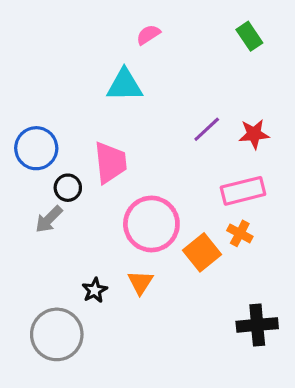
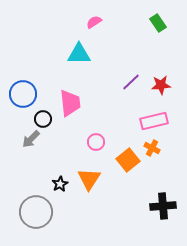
pink circle: (151, 224) -> (96, 142), size x0.5
orange triangle: (140, 282) -> (89, 179), size x1.4

